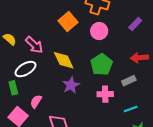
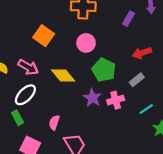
orange square: (68, 21) -> (44, 36), moved
pink circle: (99, 31) -> (86, 43), moved
purple star: (71, 85) -> (92, 98), moved
pink semicircle: (36, 101) -> (54, 123), moved

